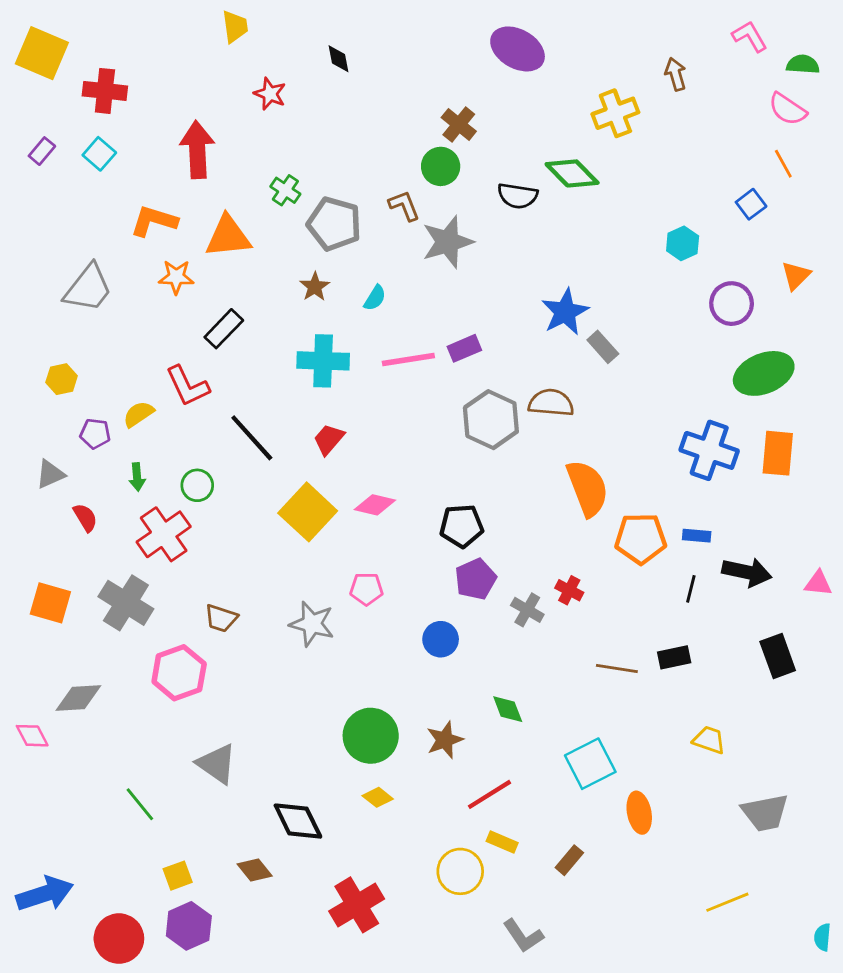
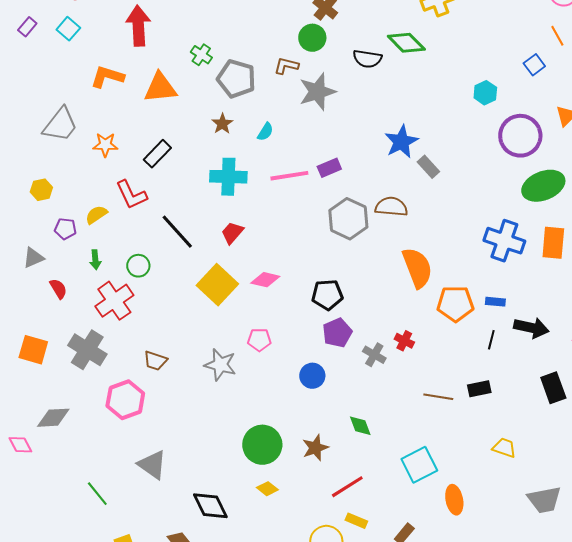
brown L-shape: (404, 206) -> (286, 66), turned -55
orange star: (176, 277) -> (105, 145), moved
purple circle: (732, 304) -> (520, 136), size x1.4

